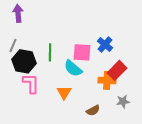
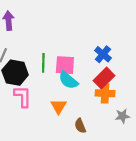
pink square: (82, 52) -> (65, 65), moved
red rectangle: (117, 70) -> (104, 78), moved
brown semicircle: (93, 110) -> (80, 126), moved, turned 96

